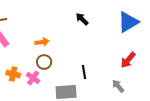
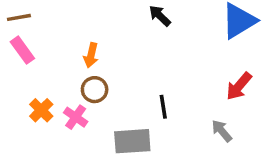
orange arrow: (42, 42) -> (91, 55), turned 112
orange cross: (13, 74) -> (41, 110), turned 32

